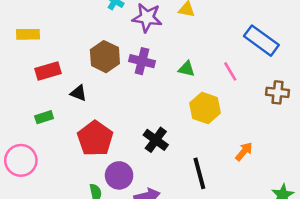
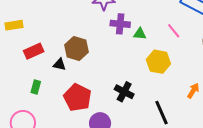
brown hexagon: (105, 57) -> (77, 49), moved
purple cross: (142, 61) -> (120, 24), moved
green rectangle: (44, 117) -> (36, 87), turned -48

